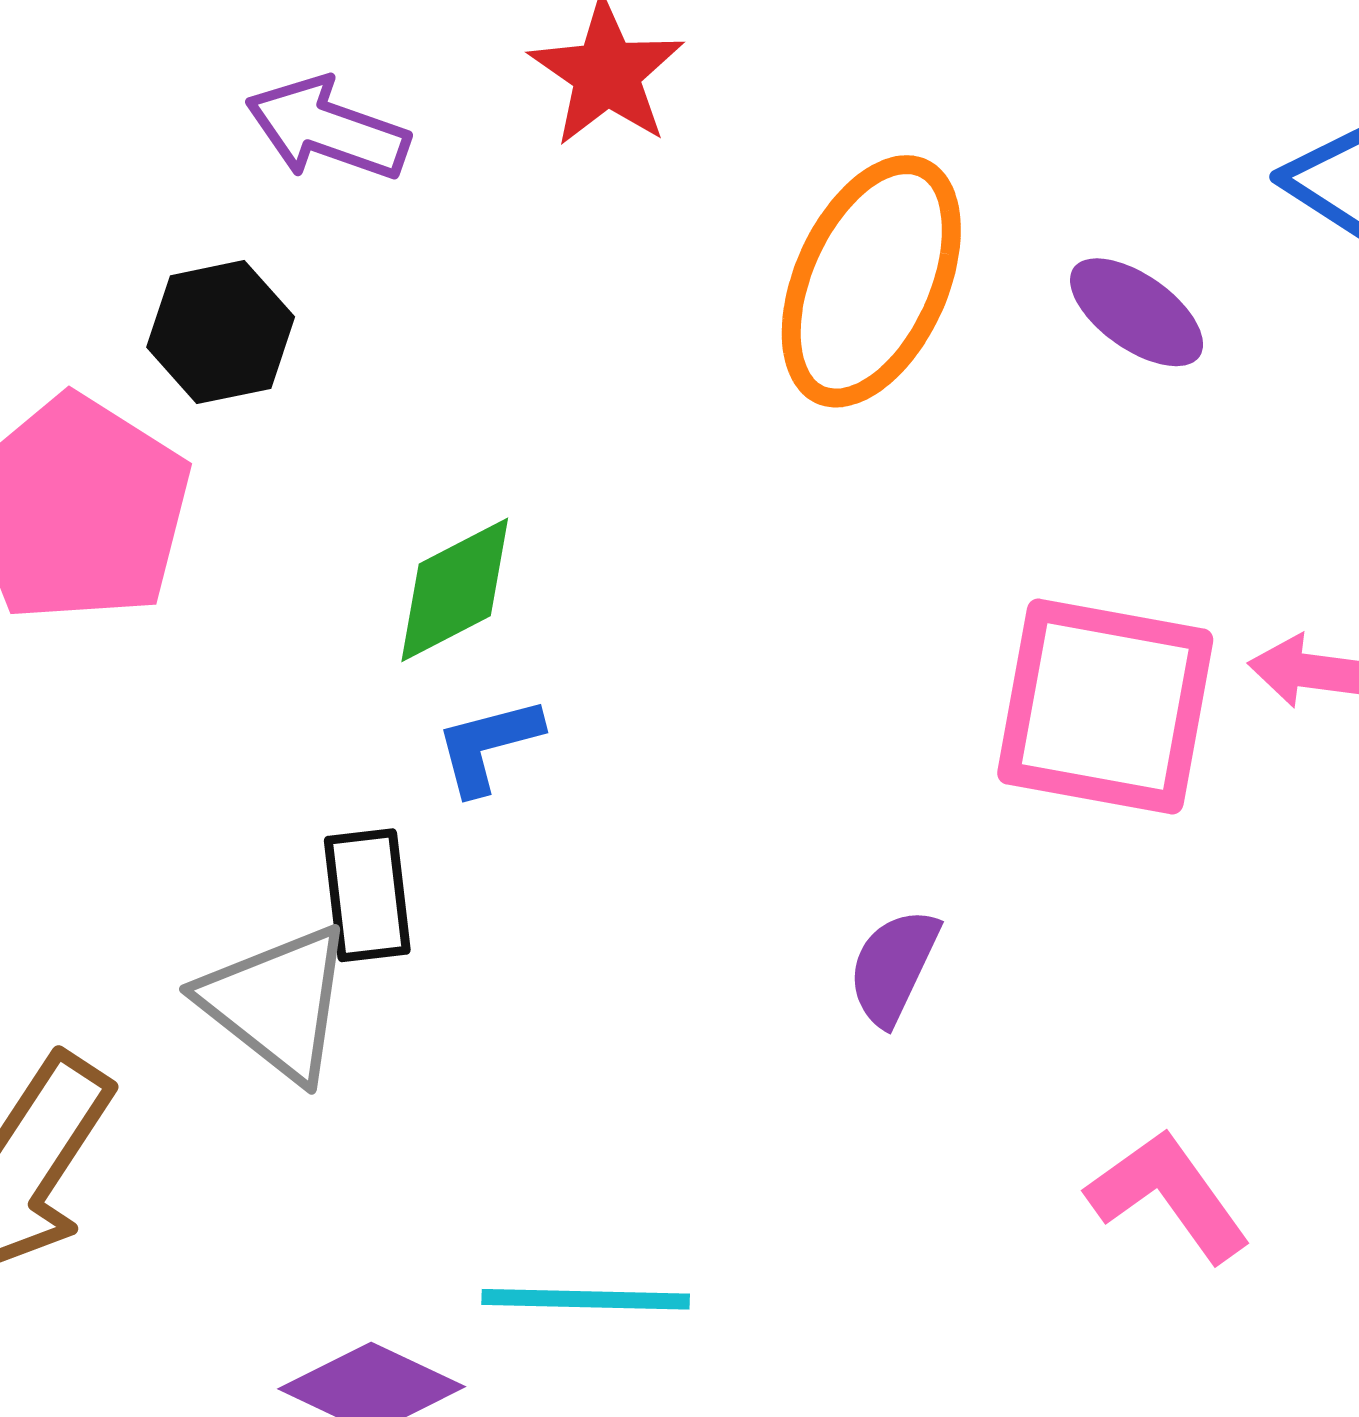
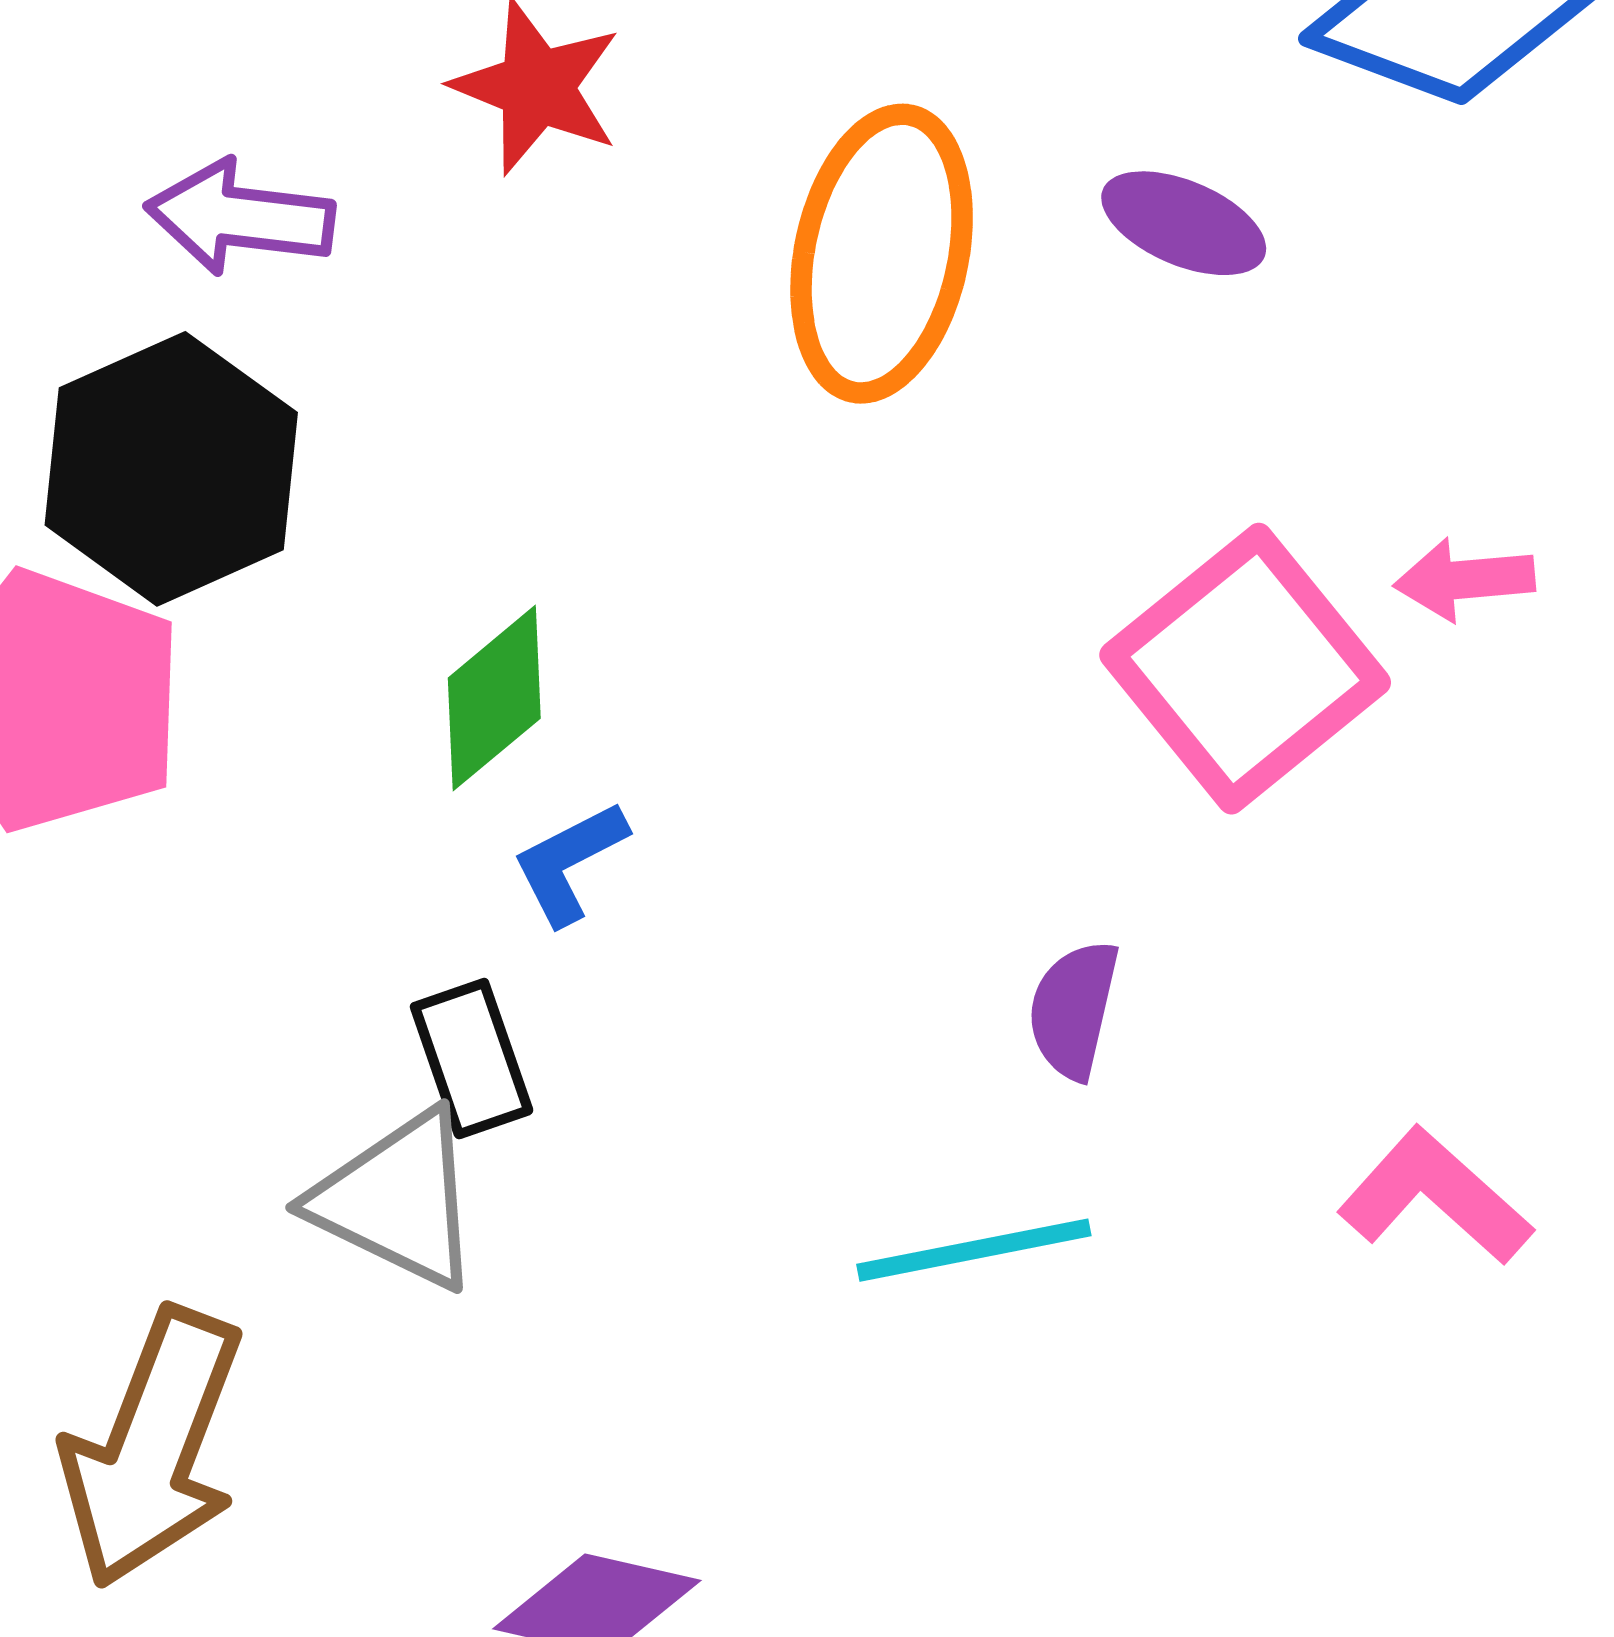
black hexagon: (221, 332) -> (171, 469), size x1.6
pink square: (1105, 706) -> (1245, 669), turned -37
cyan line: (586, 1299) -> (974, 1250), moved

